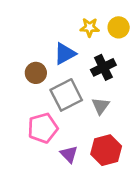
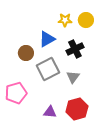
pink pentagon: (43, 128) -> (16, 93), moved
purple triangle: (69, 154) -> (50, 112), turned -40

